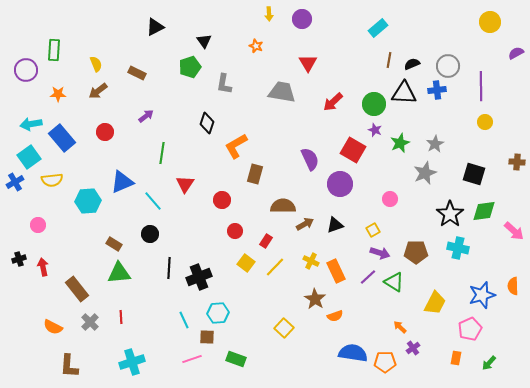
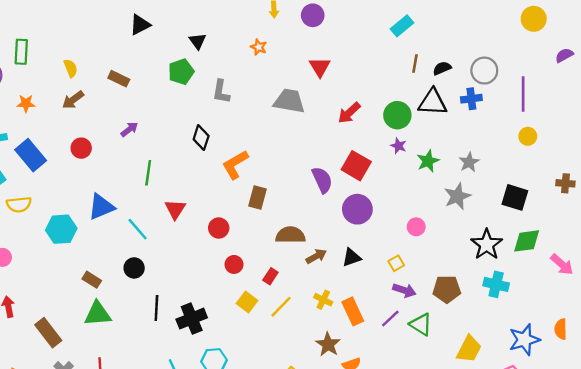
red square: (353, 150) -> (356, 166), moved

